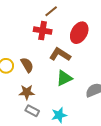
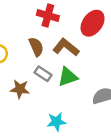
brown semicircle: (27, 65) -> (36, 47), moved
gray rectangle: (32, 111) -> (43, 74), moved

